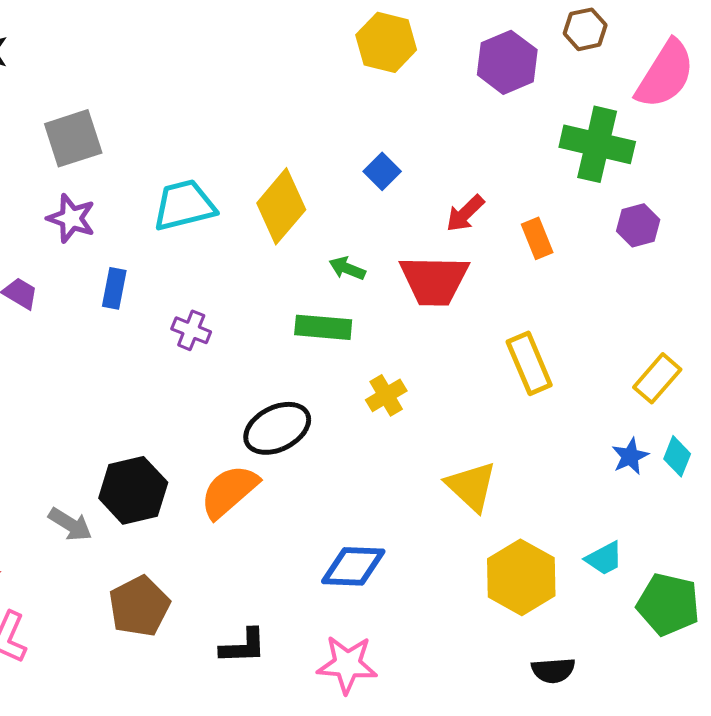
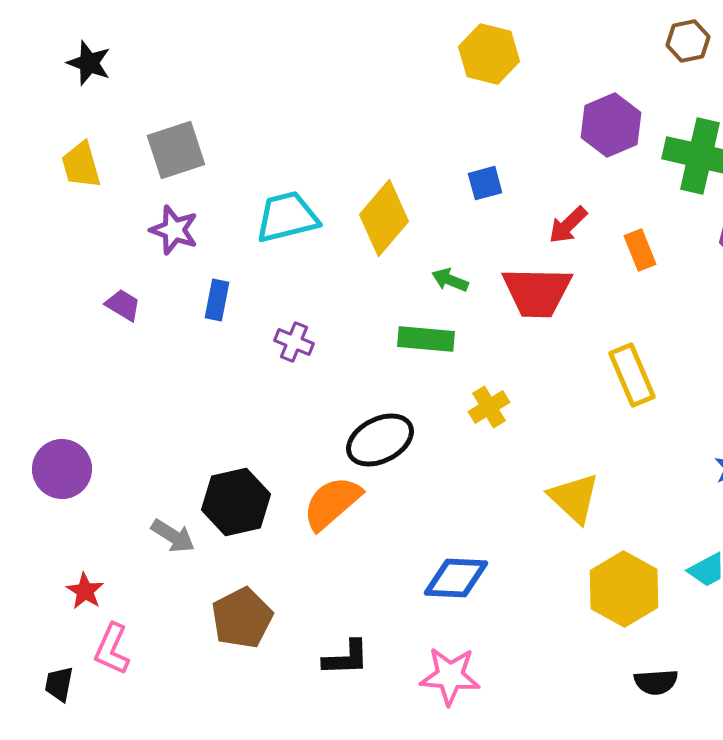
purple hexagon: (507, 62) -> (611, 125), moved
blue square: (382, 171) -> (485, 183), turned 30

